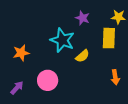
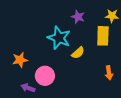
orange star: (21, 53) -> (20, 60), moved
purple arrow: (17, 88) -> (28, 88), moved, turned -112

